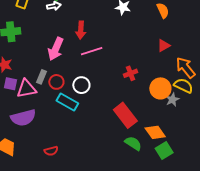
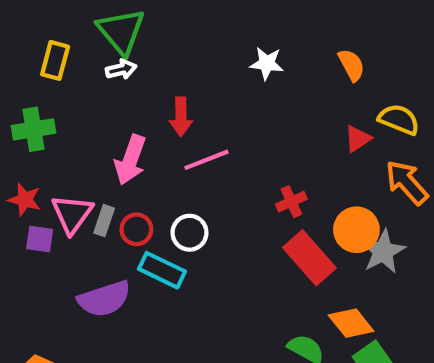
yellow semicircle: (183, 86) -> (399, 119), moved
pink triangle: (26, 89) -> (72, 214), moved, turned -40
gray star: (172, 100) -> (383, 252), size x1.5
red rectangle: (125, 115) -> (309, 258), moved
purple semicircle: (23, 118) -> (104, 299), moved

